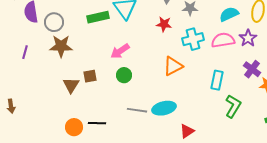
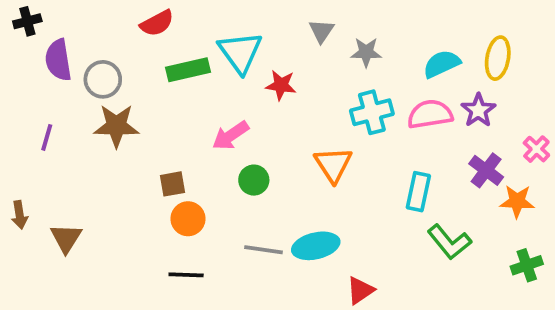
red star: (164, 24) -> (281, 85), moved
orange triangle: (173, 66) -> (333, 165), turned -35
green circle: (124, 75) -> (254, 180), moved
brown triangle: (71, 85) -> (66, 238), moved
brown arrow: (11, 106) -> (20, 215), moved
green L-shape: (233, 106) -> (449, 242), turned 110
orange circle: (74, 127) -> (188, 219), moved

